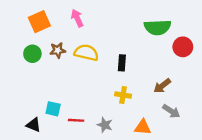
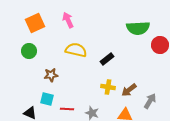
brown star: (58, 50) -> (51, 75), moved
black rectangle: (122, 63) -> (107, 59), turned 48
brown arrow: (162, 86) -> (129, 90), moved
gray arrow: (171, 111) -> (150, 101), turned -91

